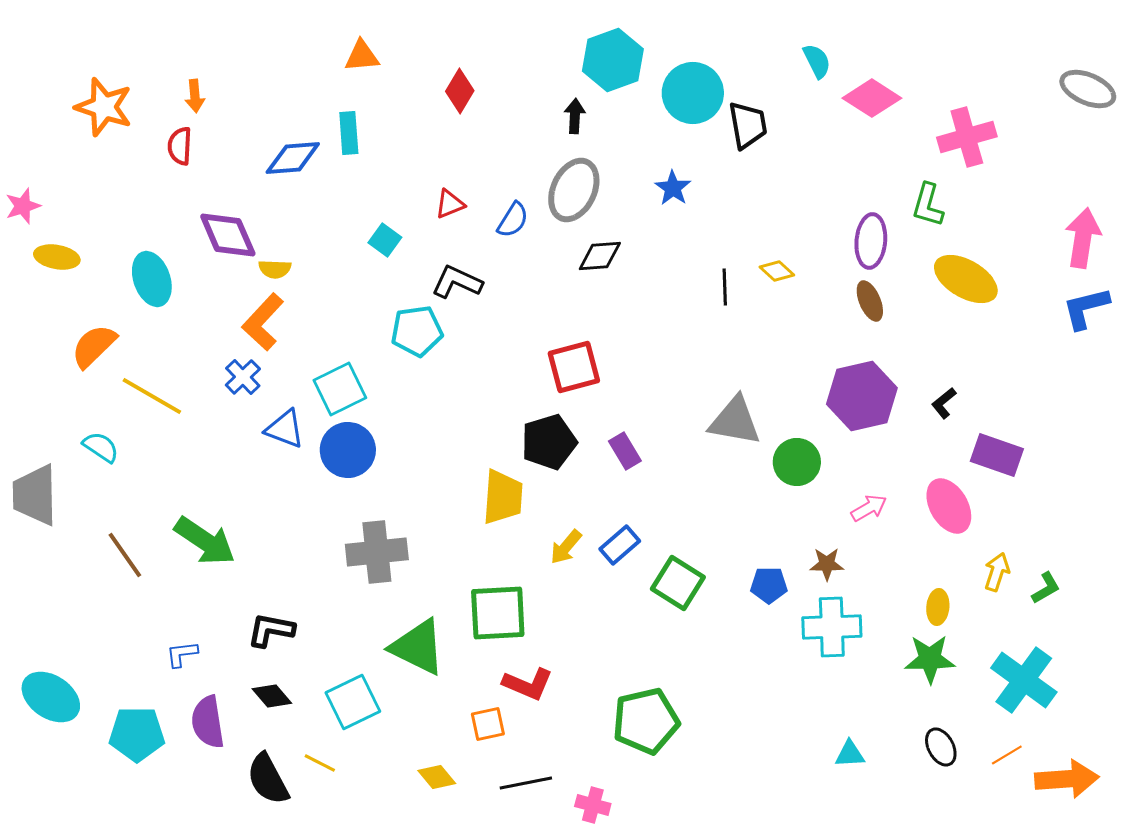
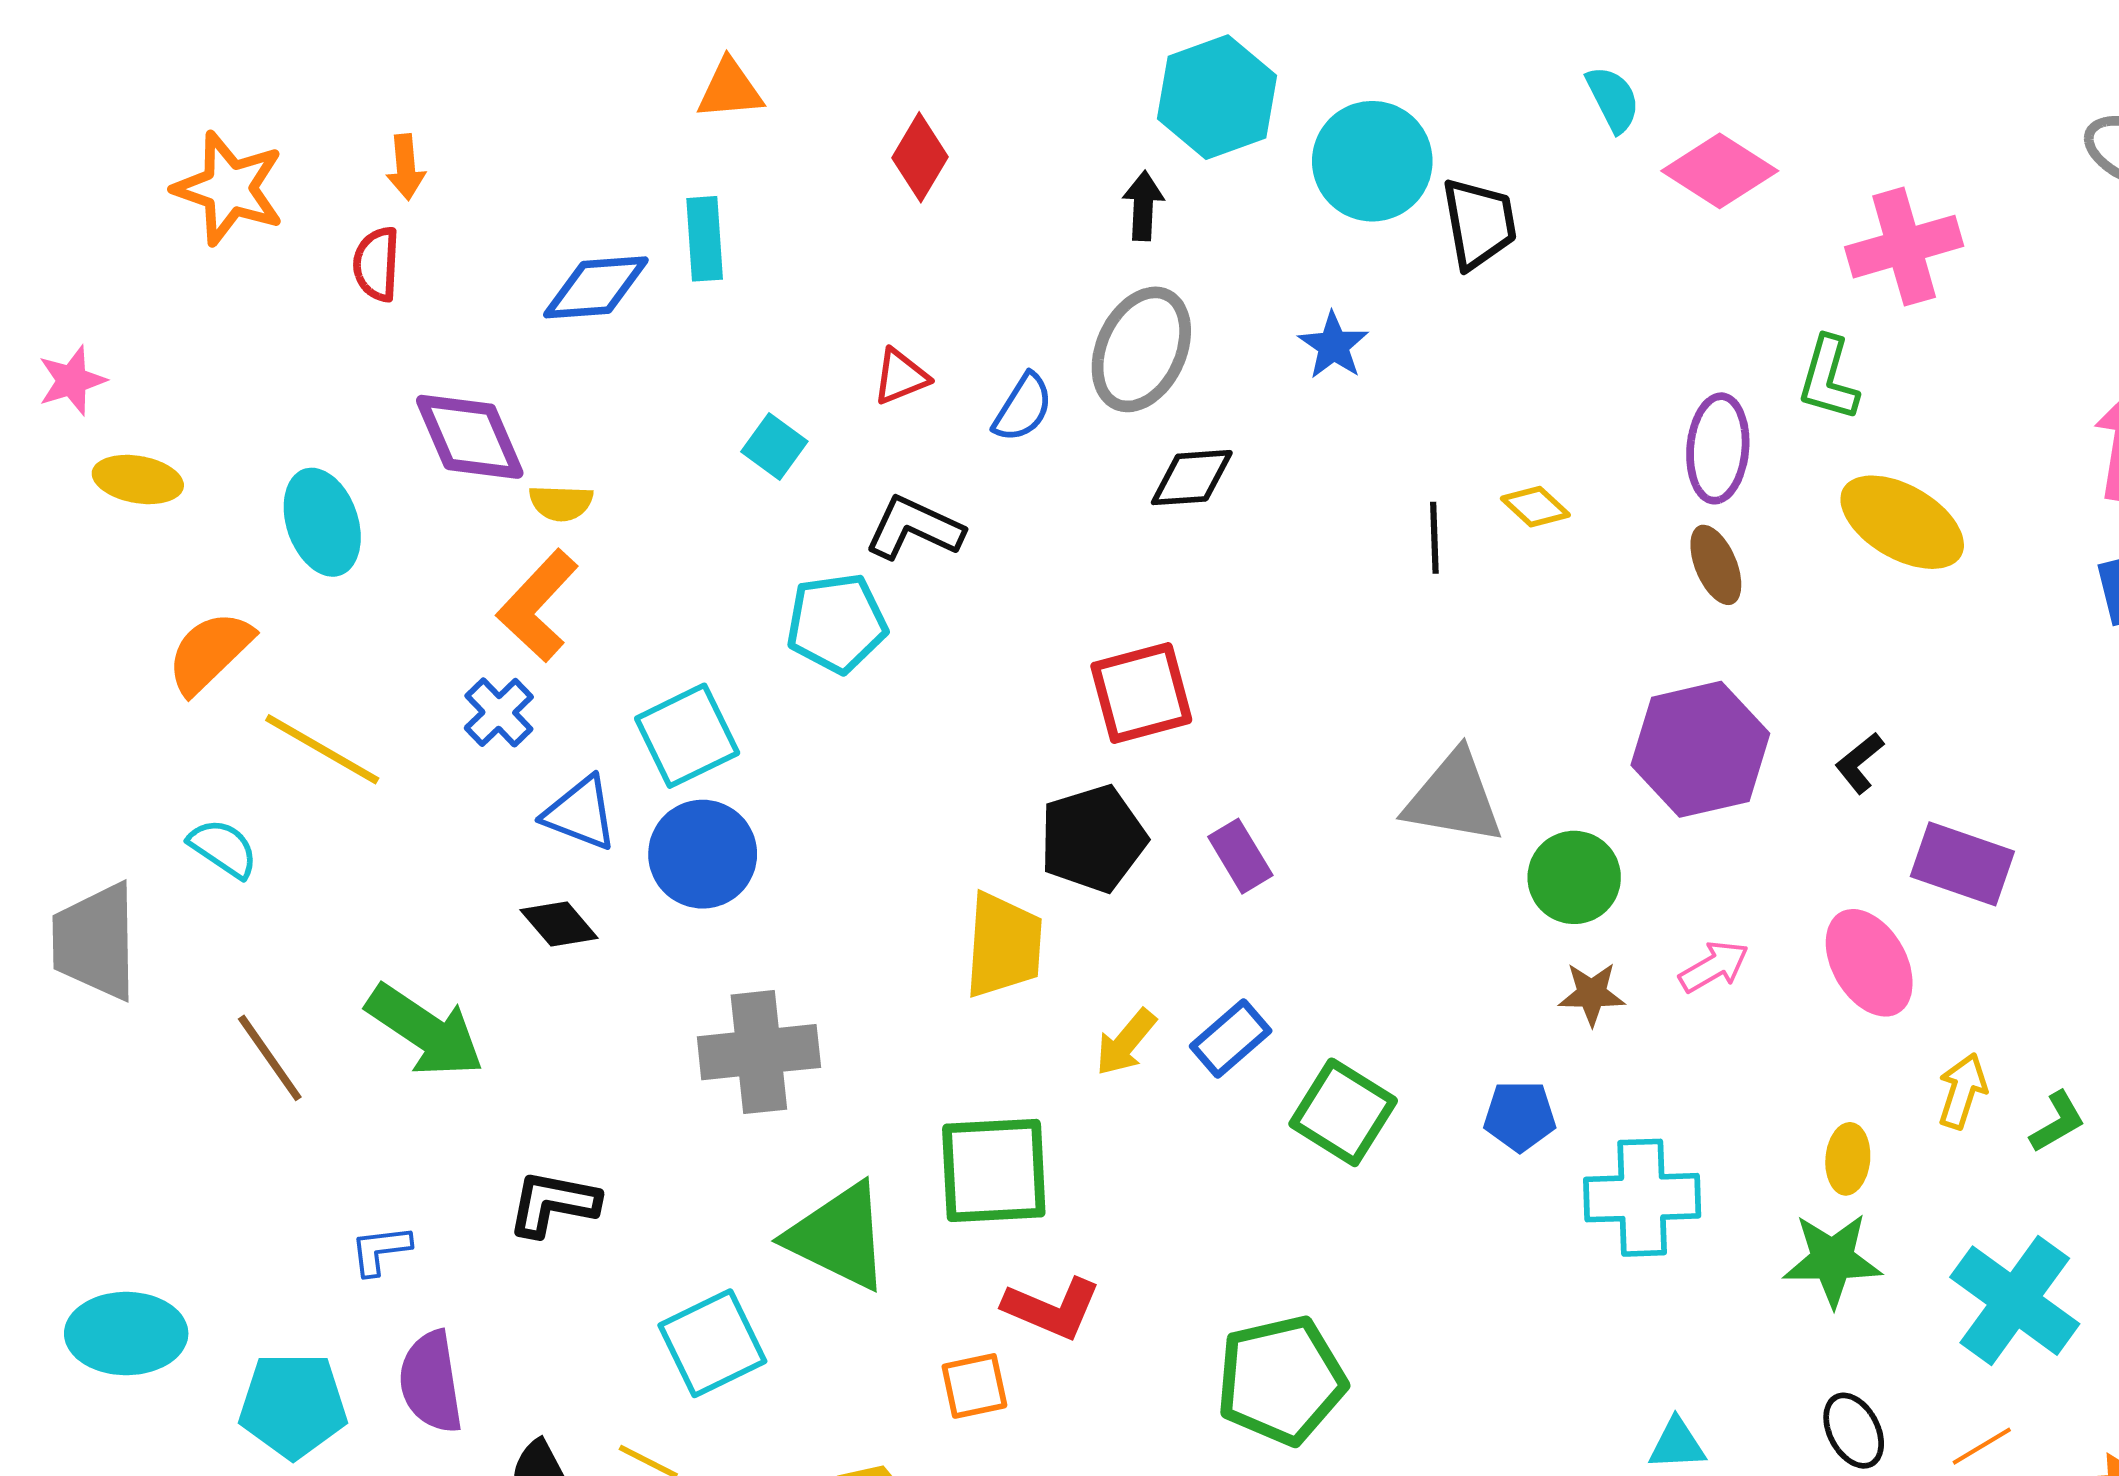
brown star: (827, 564) -> (1592, 994), moved
black diamond: (272, 696) -> (559, 924), moved
cyan ellipse: (51, 697) -> (126, 1334), turned -34

